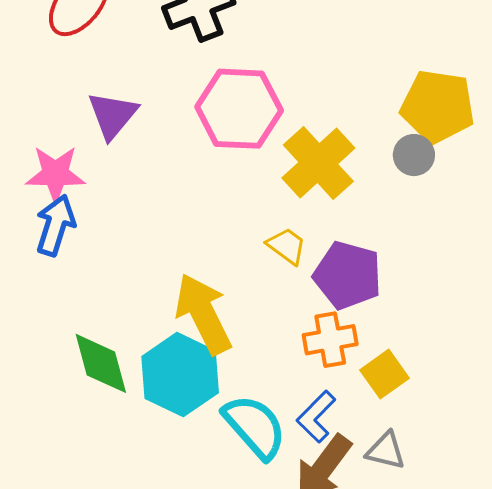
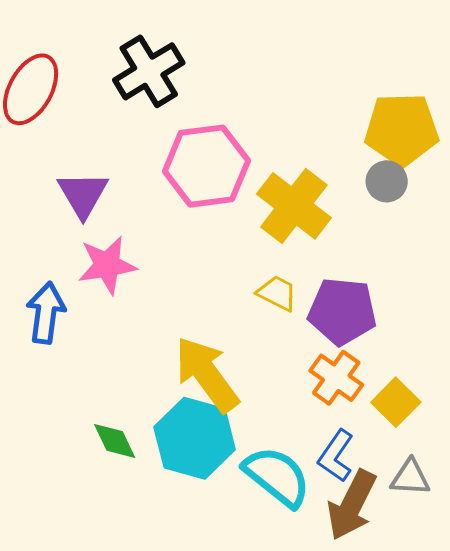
pink star: (55, 174) -> (107, 265), moved
orange cross: (330, 340) -> (336, 378), turned -34
green diamond: (101, 363) -> (115, 441), size x0.7

